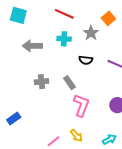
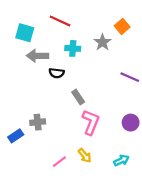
red line: (64, 14) -> (60, 21), moved
cyan square: (18, 15) -> (25, 33), moved
black semicircle: (86, 60) -> (57, 73), moved
gray cross: (42, 82) -> (38, 122), moved

